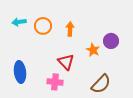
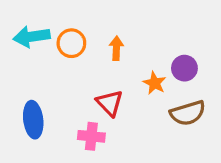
cyan arrow: (19, 22) -> (32, 37), size x1.5
brown semicircle: (101, 84) -> (188, 113), moved, turned 30

